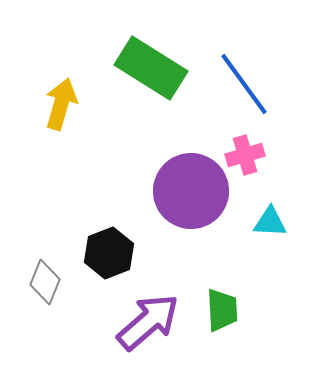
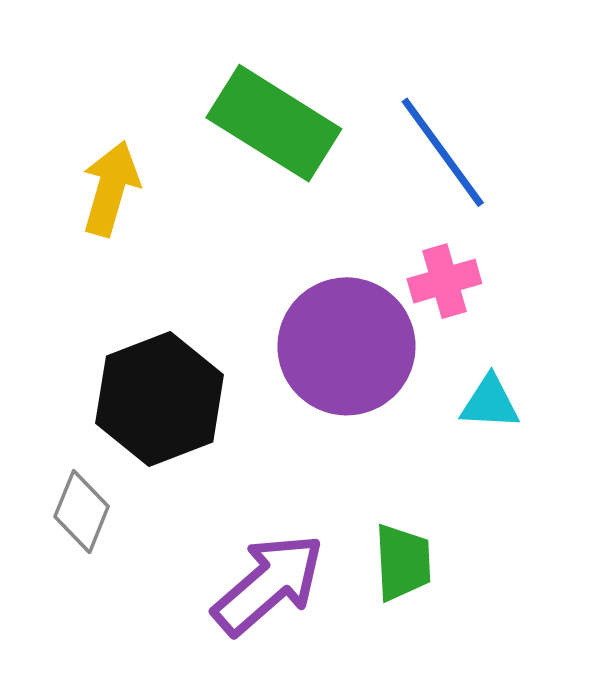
black hexagon: (109, 253) -> (160, 399), moved, size x1.4

